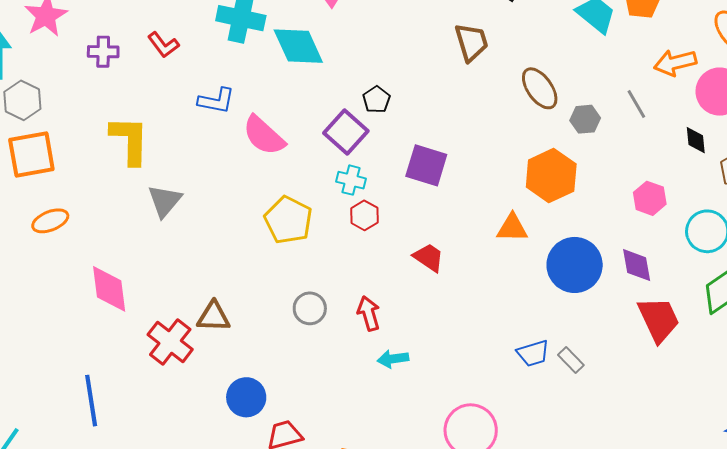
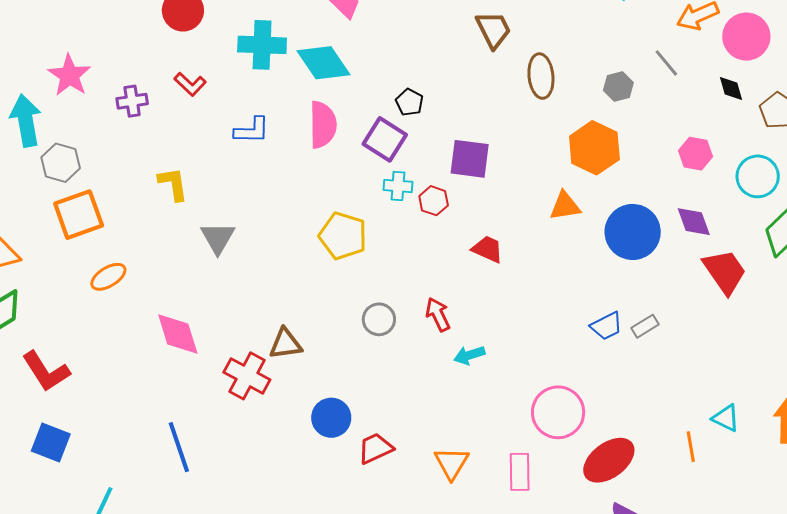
brown ellipse: (540, 88) -> (541, 76), moved, turned 39
pink semicircle: (264, 136) -> (323, 125), moved, turned -123
yellow L-shape: (130, 140) -> (173, 184), size x0.7
red hexagon: (364, 215) -> (434, 201), moved
gray rectangle: (571, 360) -> (645, 326), turned -68

